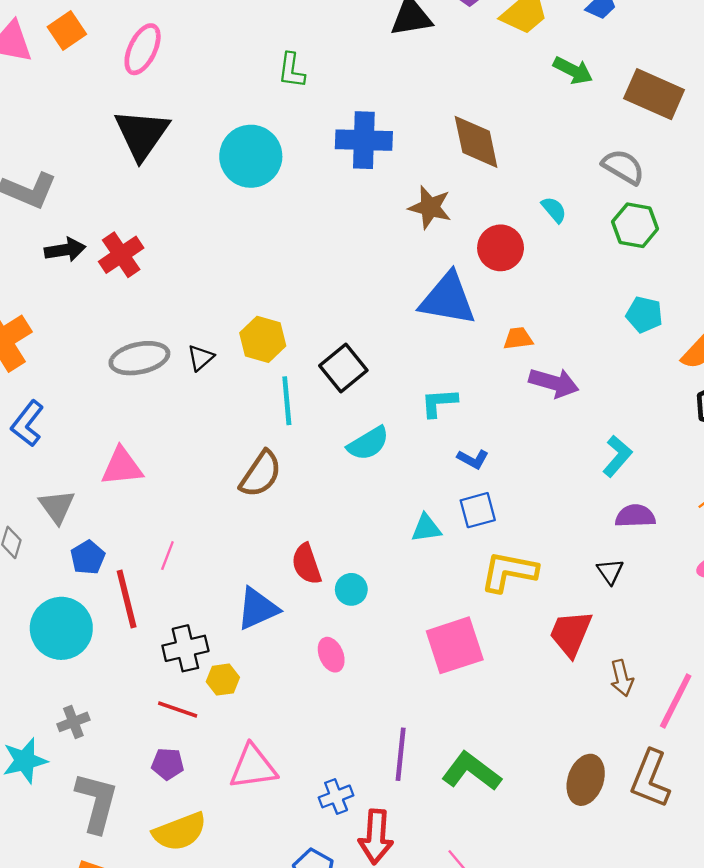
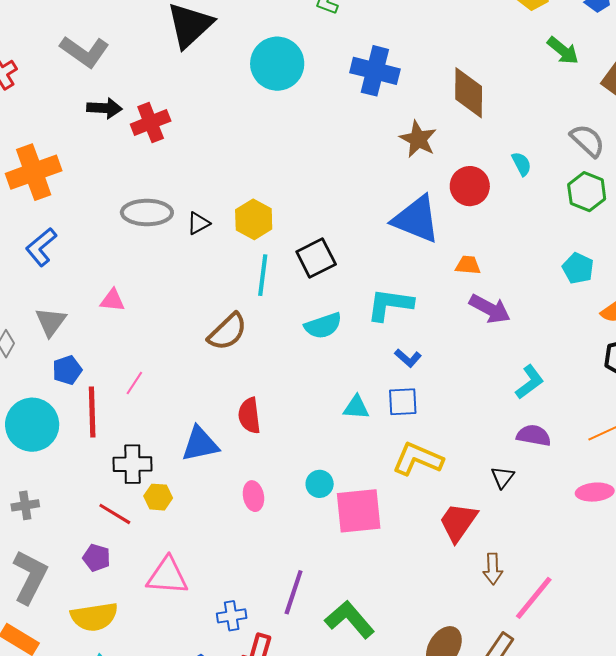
cyan L-shape: (439, 403) -> (390, 305), size x1.4
pink triangle: (122, 467) -> (112, 300), size x0.7
cyan circle: (351, 589) -> (320, 484), moved

